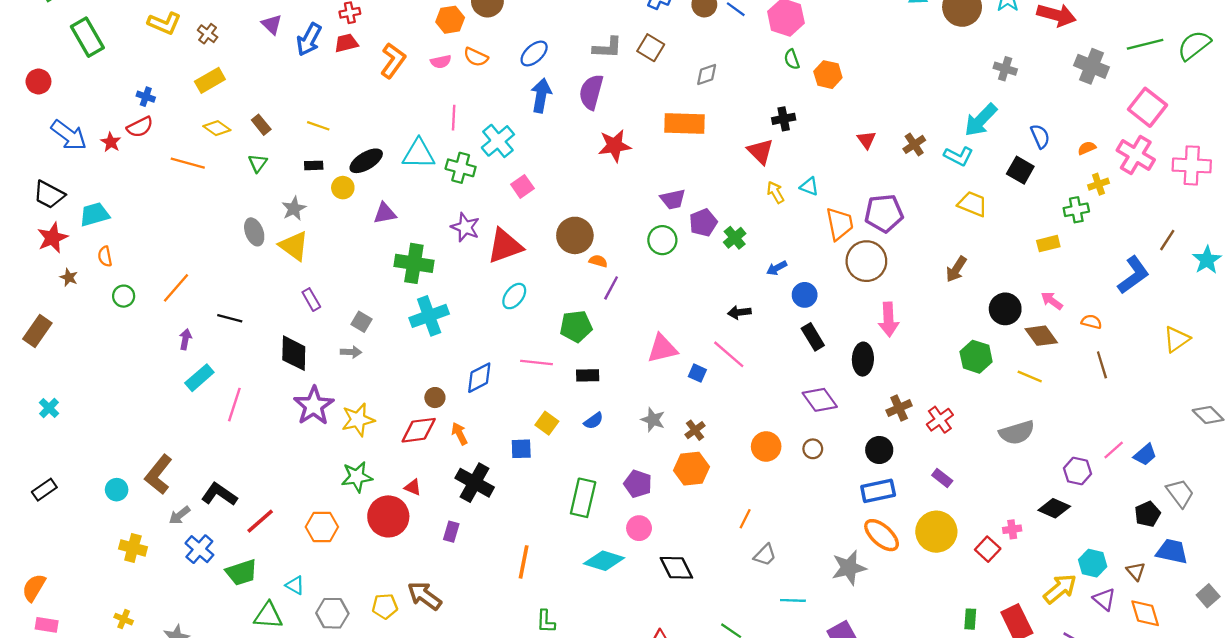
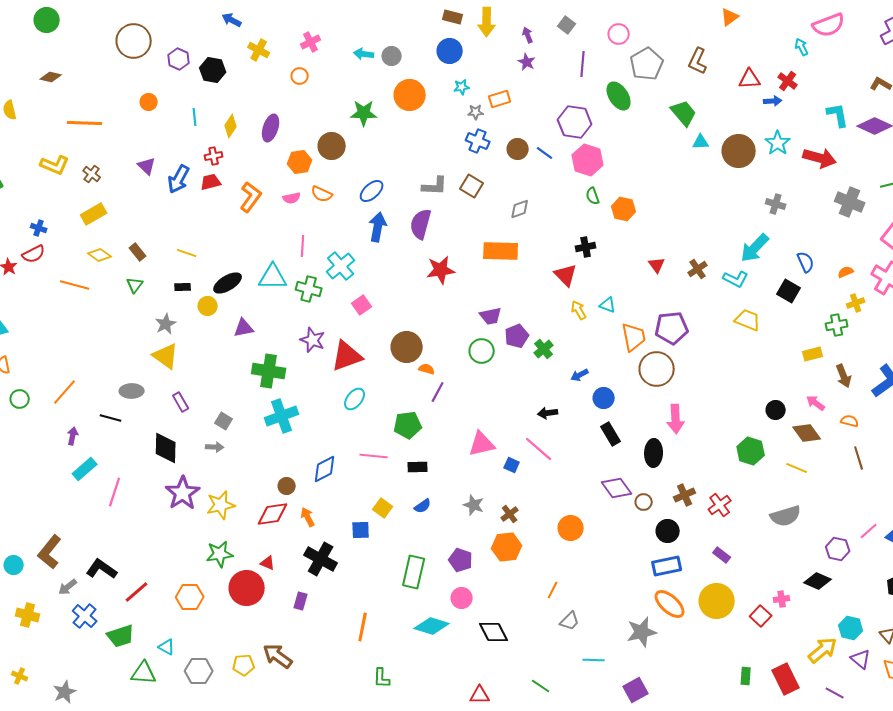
gray ellipse: (254, 232) -> (132, 391), moved, turned -70
brown arrow: (956, 269) -> (844, 376), moved, turned -55
black circle: (1005, 309) -> (776, 410), size x0.7
brown circle: (813, 449) -> (644, 502), moved

